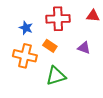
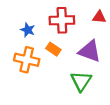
purple triangle: (84, 48) -> (90, 51), size x1.6
green triangle: (56, 76) -> (81, 81), moved, turned -40

